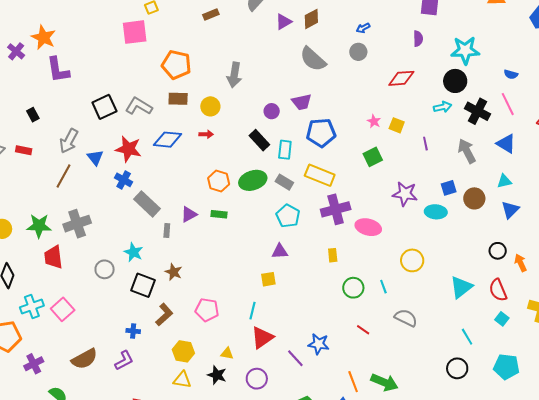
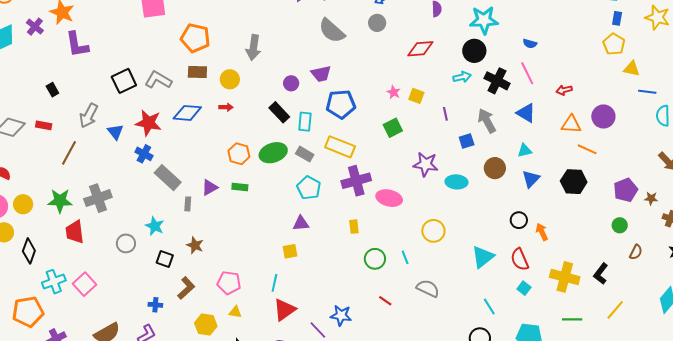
brown line: (63, 176) -> (69, 153), moved
blue square: (449, 188) -> (467, 141), moved
black square: (143, 285) -> (165, 259), size x0.7
yellow triangle: (227, 353) -> (235, 312), moved

